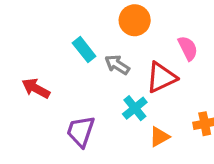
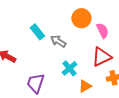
orange circle: (135, 20) -> (81, 18), moved
red triangle: (161, 77) -> (102, 57), moved

